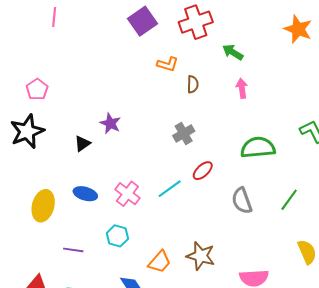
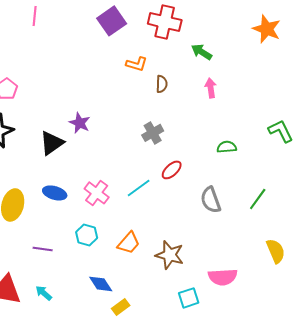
pink line: (54, 17) -> (35, 16), moved
red cross: (196, 22) -> (165, 22), turned 32
black triangle: (82, 144) -> (52, 143), size x1.5
green semicircle: (258, 148) -> (227, 147), size x0.6
orange trapezoid: (160, 262) -> (129, 243), moved

